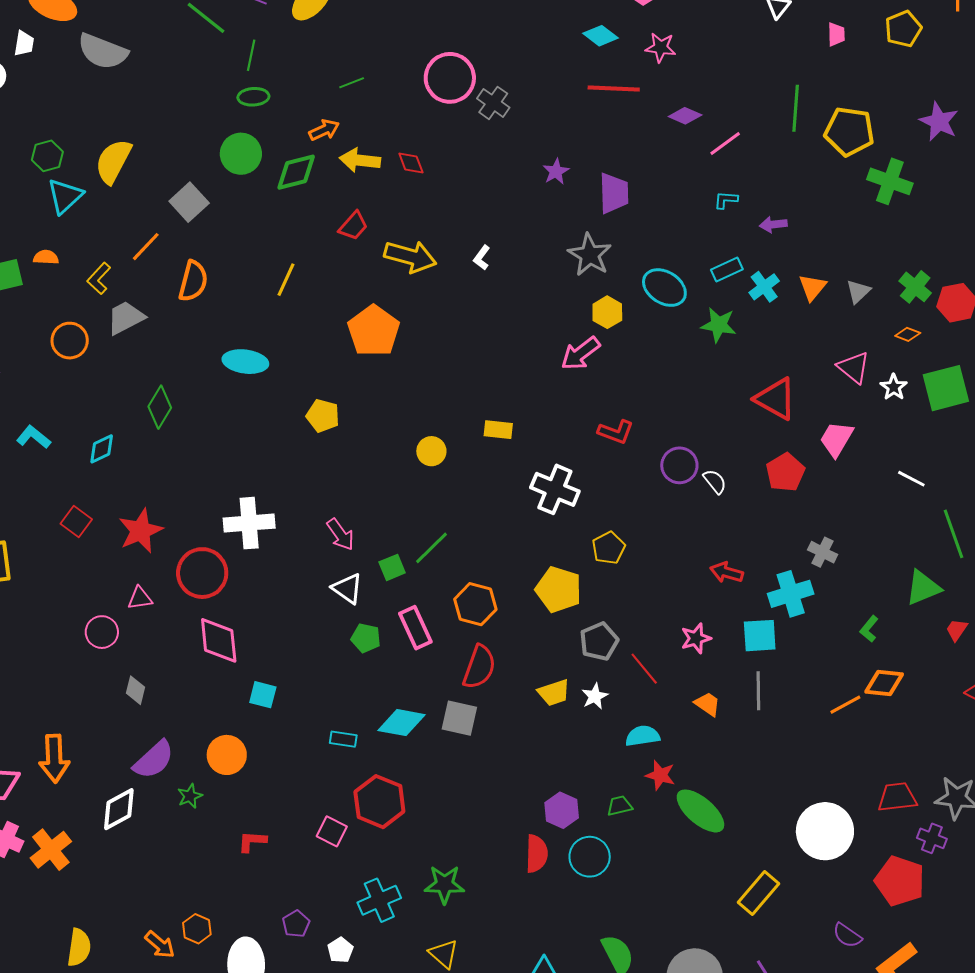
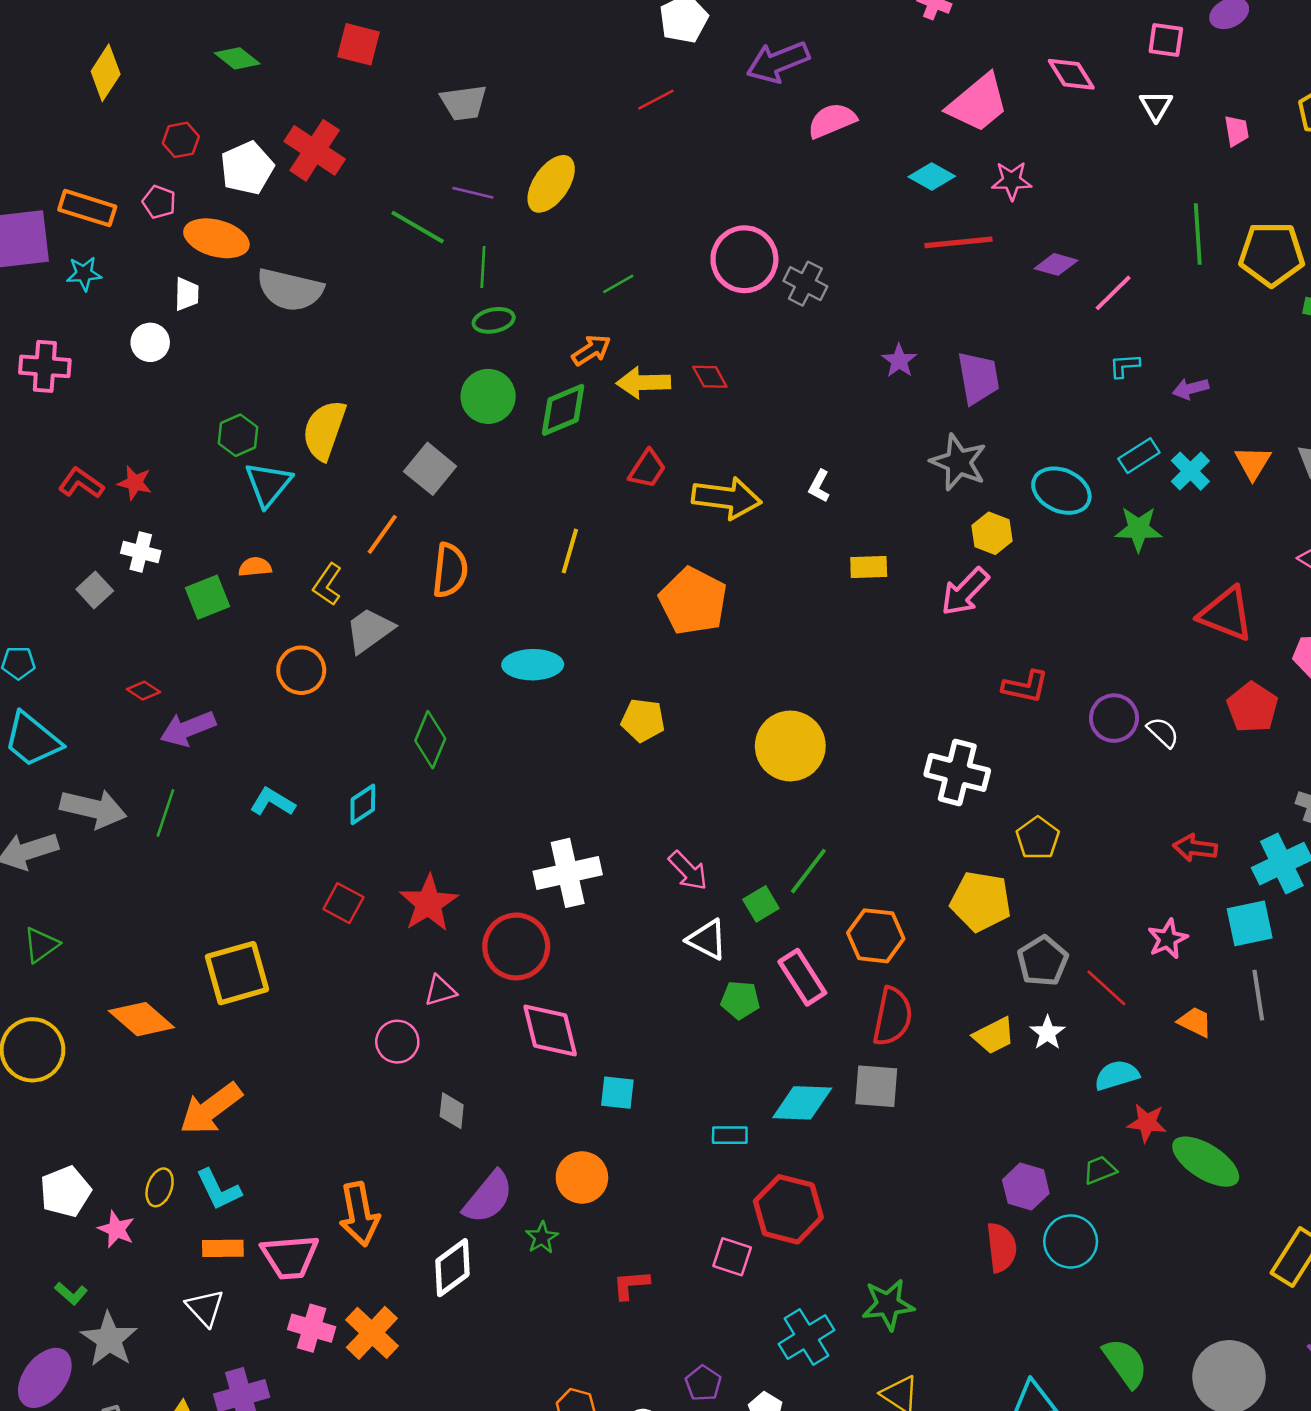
yellow rectangle: (498, 430) -> (869, 567), moved
yellow circle: (431, 451) -> (790, 746), size x1.8

